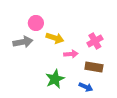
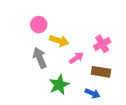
gray arrow: (23, 42) -> (40, 58), moved, turned -102
pink arrow: (71, 54) -> (76, 58), turned -32

